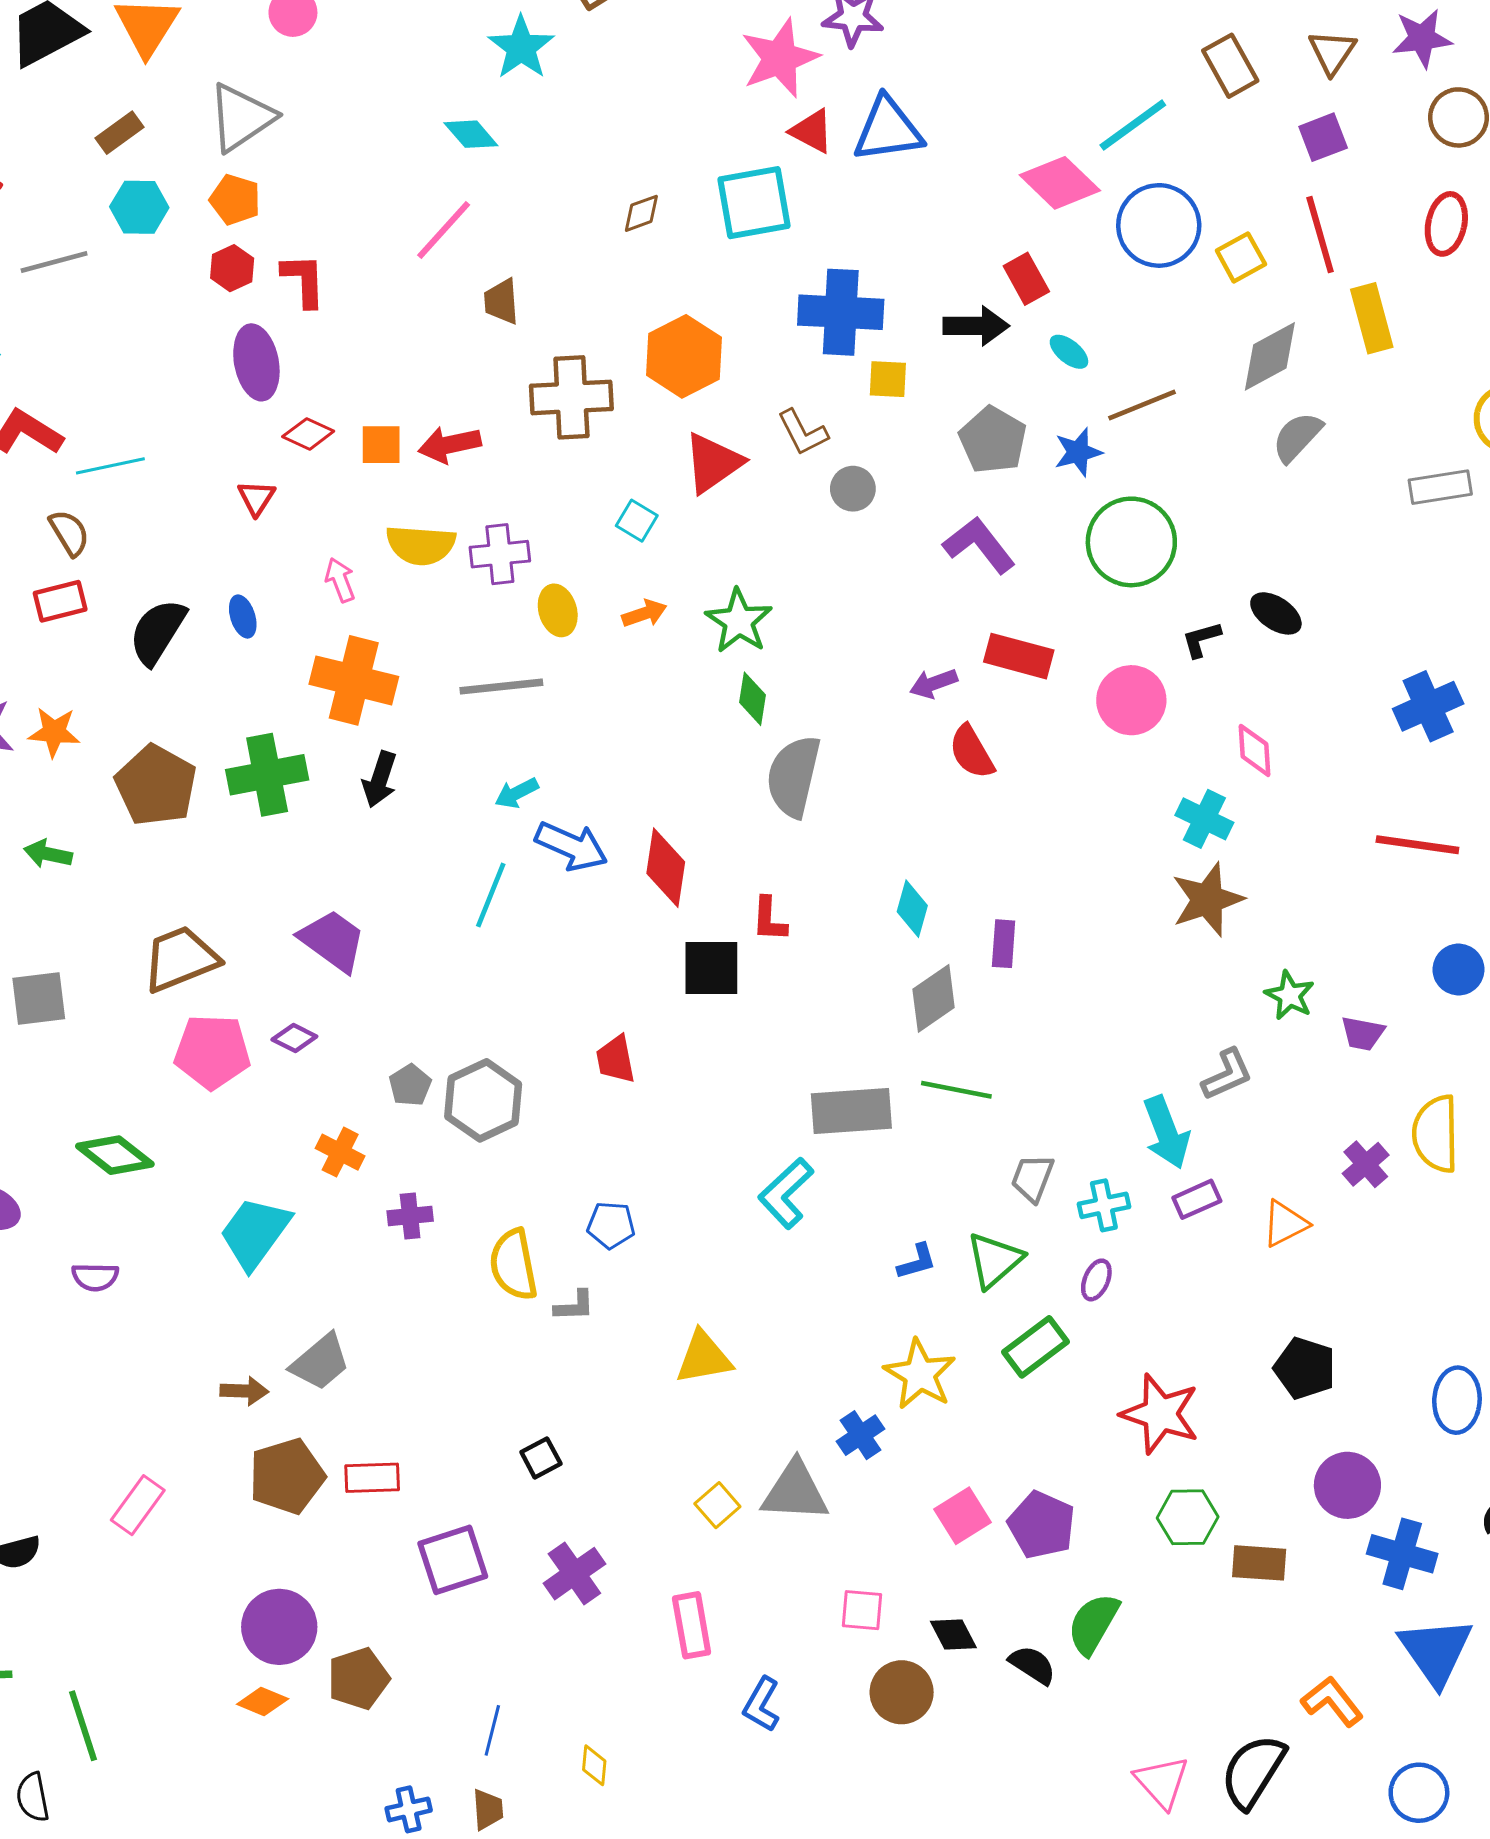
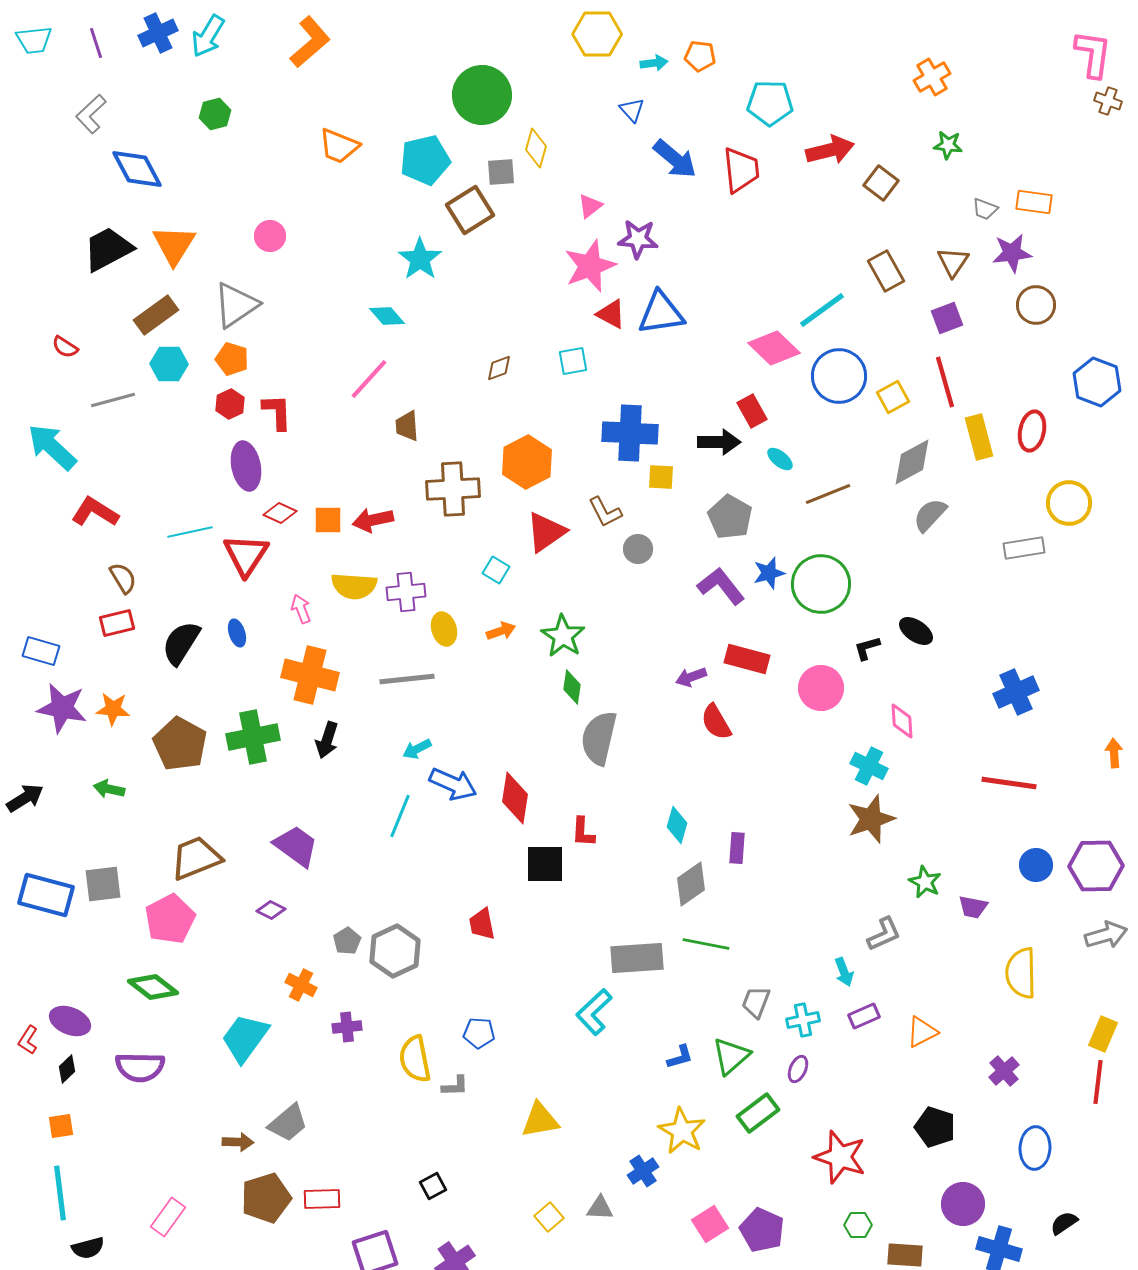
brown rectangle: (119, 133) -> (156, 315), size x1.4
cyan square: (754, 203) -> (573, 361), size x0.6
red ellipse: (1446, 224) -> (1032, 431), moved
blue star: (1078, 452) -> (769, 573), moved
cyan line: (110, 466) -> (190, 532), moved
red triangle: (256, 498) -> (246, 555), size x1.8
pink pentagon: (212, 1052) -> (170, 919), moved, turned -30
cyan arrow: (1166, 1132) -> (844, 972), size x0.6
purple cross: (1366, 1164) -> (1004, 1071), moved
purple semicircle: (95, 1277) -> (140, 1067), size x1.6
gray triangle: (795, 1491) -> (600, 1208), size x0.6
green hexagon: (1188, 1517) -> (858, 1225), size x0.7

